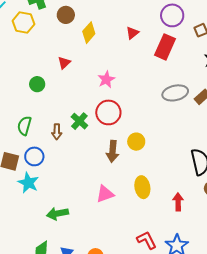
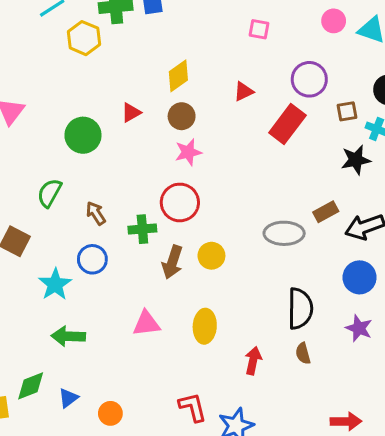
brown circle: (66, 15) -> (182, 116), moved
green circle: (37, 84) -> (83, 135), size x1.5
gray ellipse: (175, 93) -> (284, 233), moved
green cross: (79, 121) -> (142, 229), moved, turned 30
brown arrow: (57, 132) -> (96, 213), turned 133
blue circle: (34, 156) -> (92, 259), moved
cyan star: (28, 183) -> (55, 284), moved

